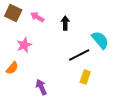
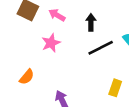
pink star: (24, 45) -> (51, 43), moved
black line: (79, 55) -> (101, 48), moved

